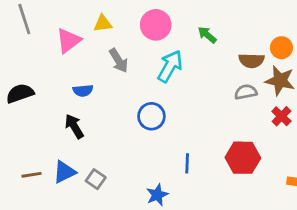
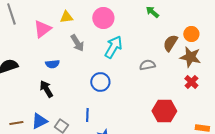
green arrow: (207, 35) -> (152, 12), moved
brown semicircle: (251, 61) -> (170, 43), turned 120
gray semicircle: (246, 92) -> (147, 65), moved
blue line: (187, 163) -> (87, 115), moved

